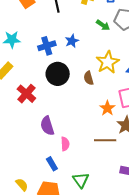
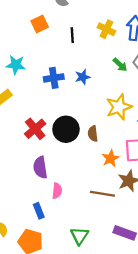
black circle: (58, 74) -> (66, 129), moved
brown semicircle: (89, 78) -> (93, 134), moved
red cross: (26, 94) -> (35, 129), moved
green triangle: (81, 180) -> (79, 236), moved

